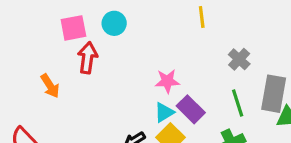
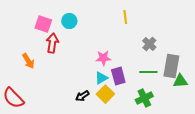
pink square: (73, 28) -> (43, 24), turned 30
green line: (238, 103) -> (148, 72), turned -72
purple rectangle: (191, 109) -> (118, 76), turned 30

